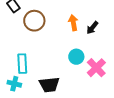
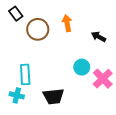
orange arrow: (73, 23) -> (67, 23), moved
black arrow: (92, 28) -> (99, 37), turned 80

